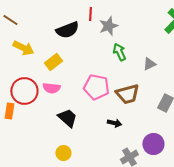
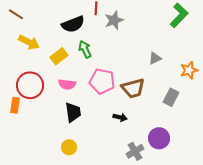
green arrow: (119, 52) -> (85, 49), moved
pink semicircle: (51, 88) -> (67, 84), moved
black trapezoid: (67, 118) -> (73, 112), turned 40

